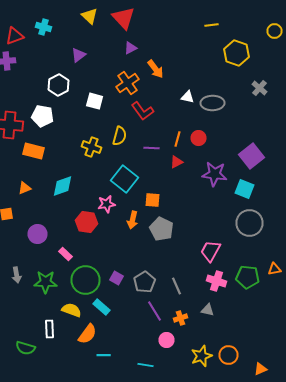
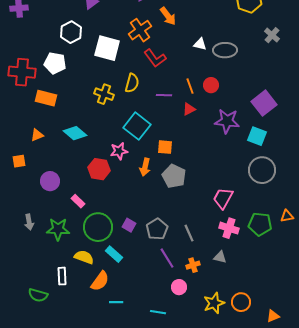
white square: (94, 101) -> (107, 48), size x1.5
orange line: (178, 139) -> (190, 86), turned -35
cyan diamond: (62, 186) -> (75, 133), turned 60

